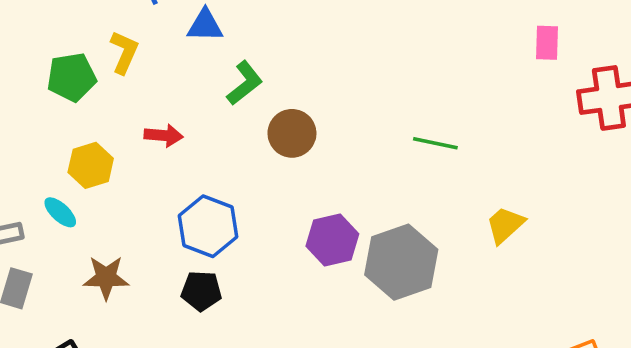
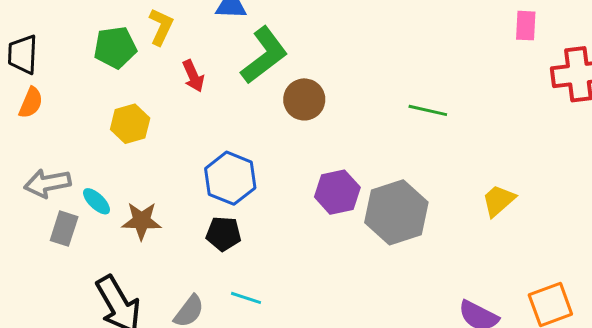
green L-shape: (245, 83) -> (264, 55), size x1.5
red arrow: (164, 135) -> (193, 76), moved, turned 60
cyan ellipse: (60, 212) -> (97, 201), moved
yellow trapezoid: (505, 225) -> (499, 201), moved

